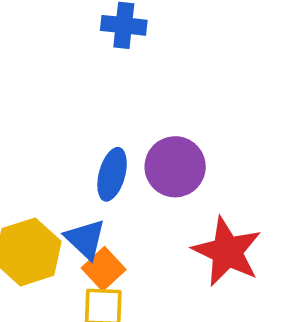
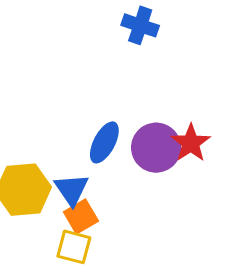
red star: (227, 252) -> (191, 143), moved, size x0.7

